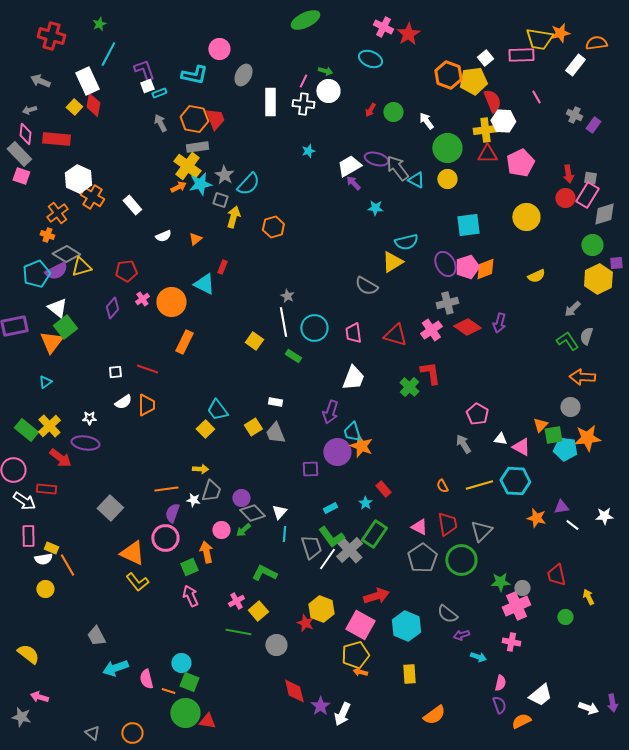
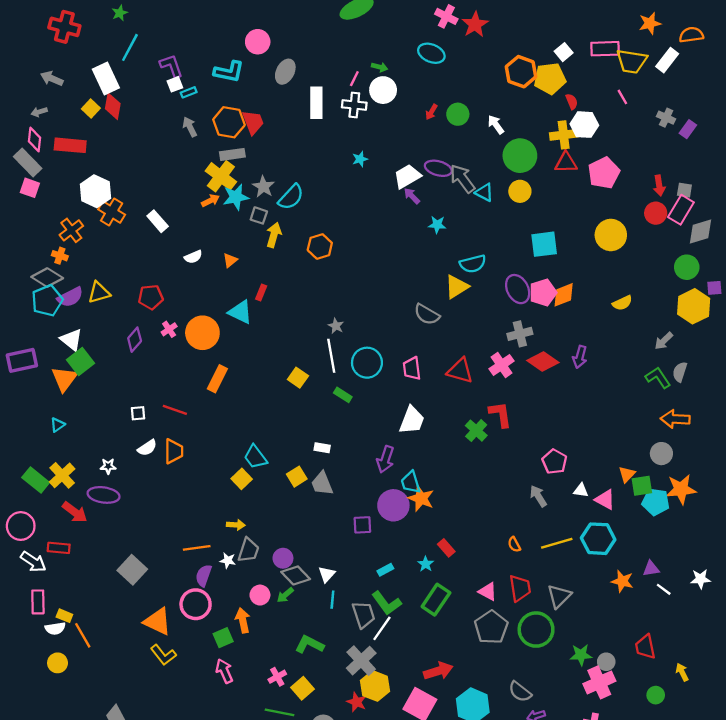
yellow trapezoid: (539, 39) -> (632, 61), moved
red semicircle: (492, 101) -> (572, 102), size x0.6
gray diamond: (66, 254) -> (47, 278), moved
gray cross: (349, 550) -> (361, 661), moved

